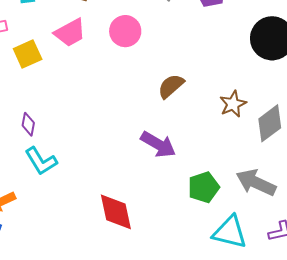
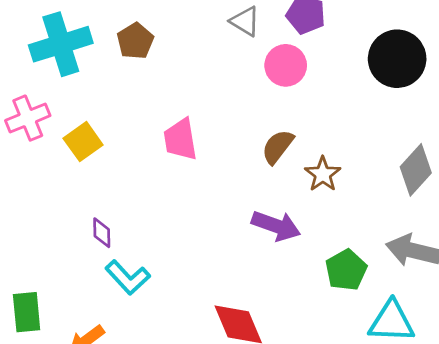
pink circle: (125, 31) -> (286, 65), moved
pink trapezoid: (70, 33) -> (180, 139), moved, turned 120
brown star: (233, 104) -> (323, 174), moved

